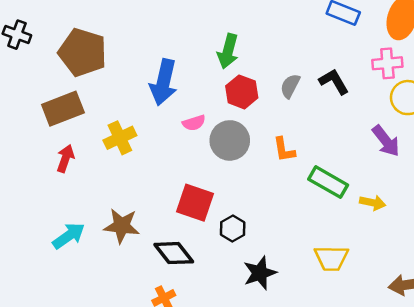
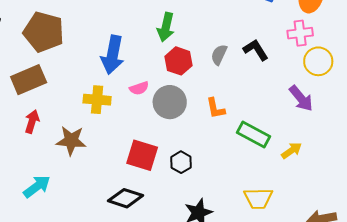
yellow cross: (120, 138) -> (97, 100), moved, turned 32
yellow arrow: (373, 203) -> (291, 151), turned -45
brown star: (122, 226) -> (71, 141), moved
black hexagon: (233, 228) -> (181, 162), moved
black diamond: (174, 253) -> (126, 198), turned -32

